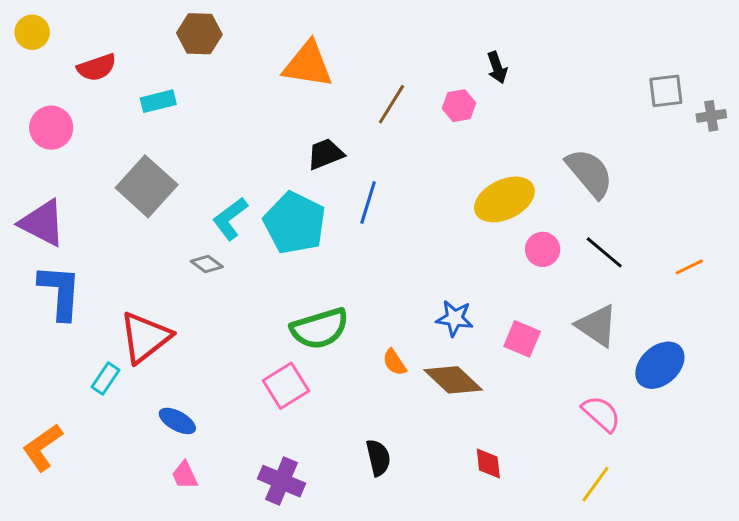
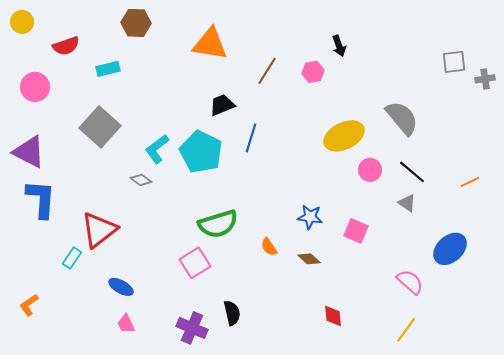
gray triangle: (597, 326) -> (407, 203), moved, size x0.6
brown diamond: (453, 380) -> (309, 259), size x0.6
orange L-shape: (42, 447) -> (29, 305), size x0.7
black semicircle: (378, 458) -> (232, 313), moved

